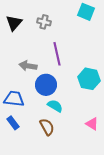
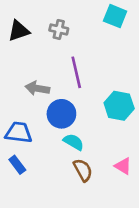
black triangle: (14, 23) -> (19, 31), turned 30
brown semicircle: (47, 127) -> (83, 170), moved

